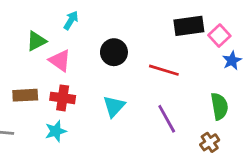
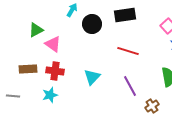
cyan arrow: (71, 20) -> (72, 10), moved
black rectangle: (189, 26) -> (125, 15), moved
black circle: (114, 52) -> (92, 24), moved
brown cross: (210, 142) -> (152, 106), moved

